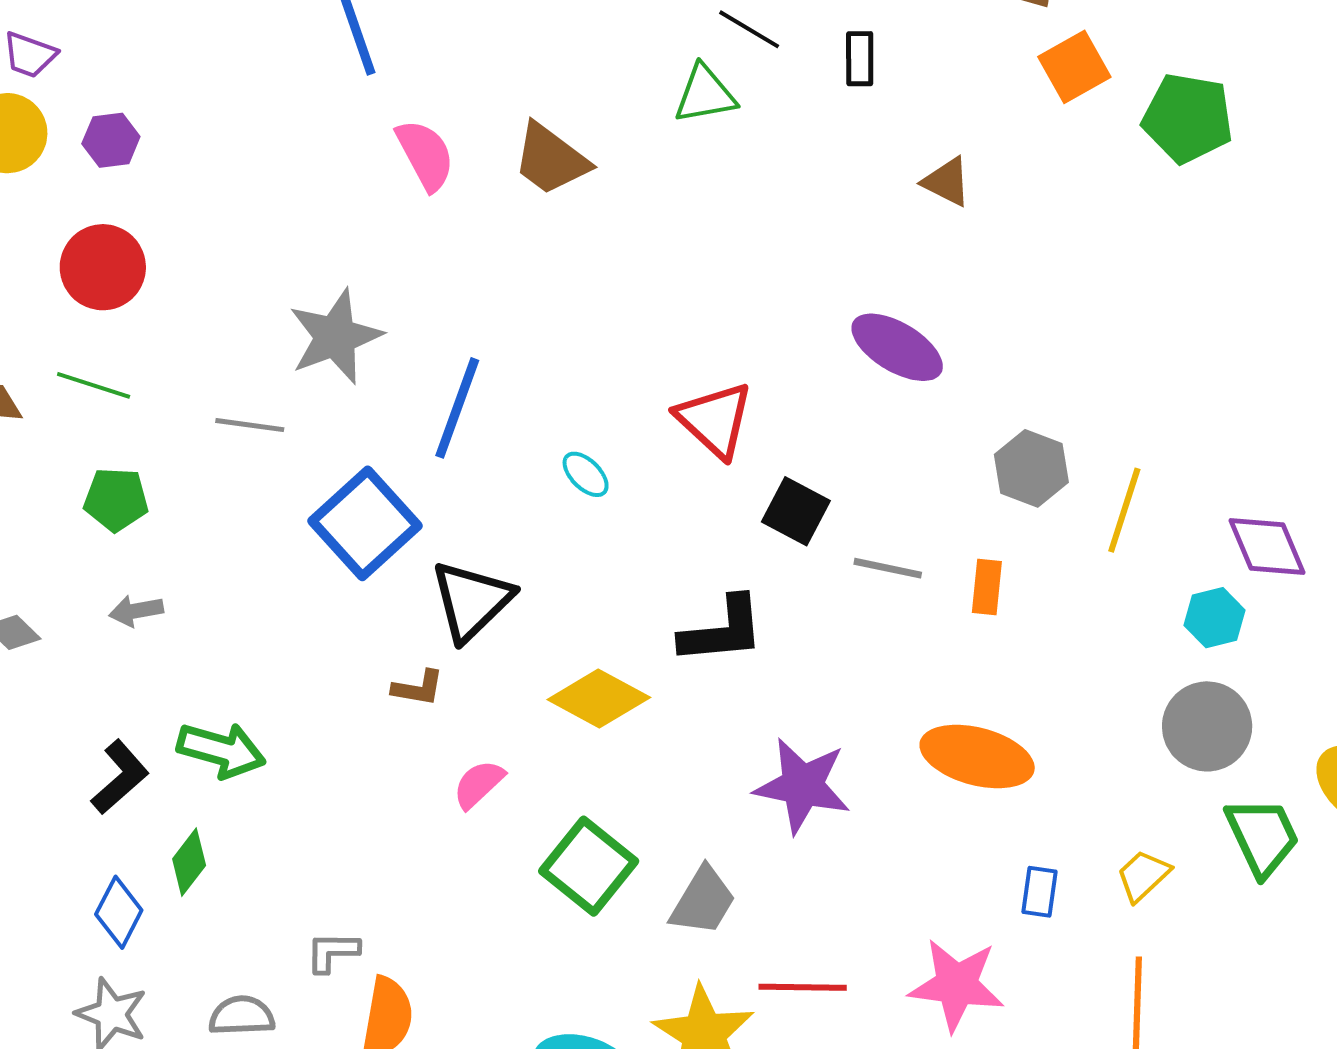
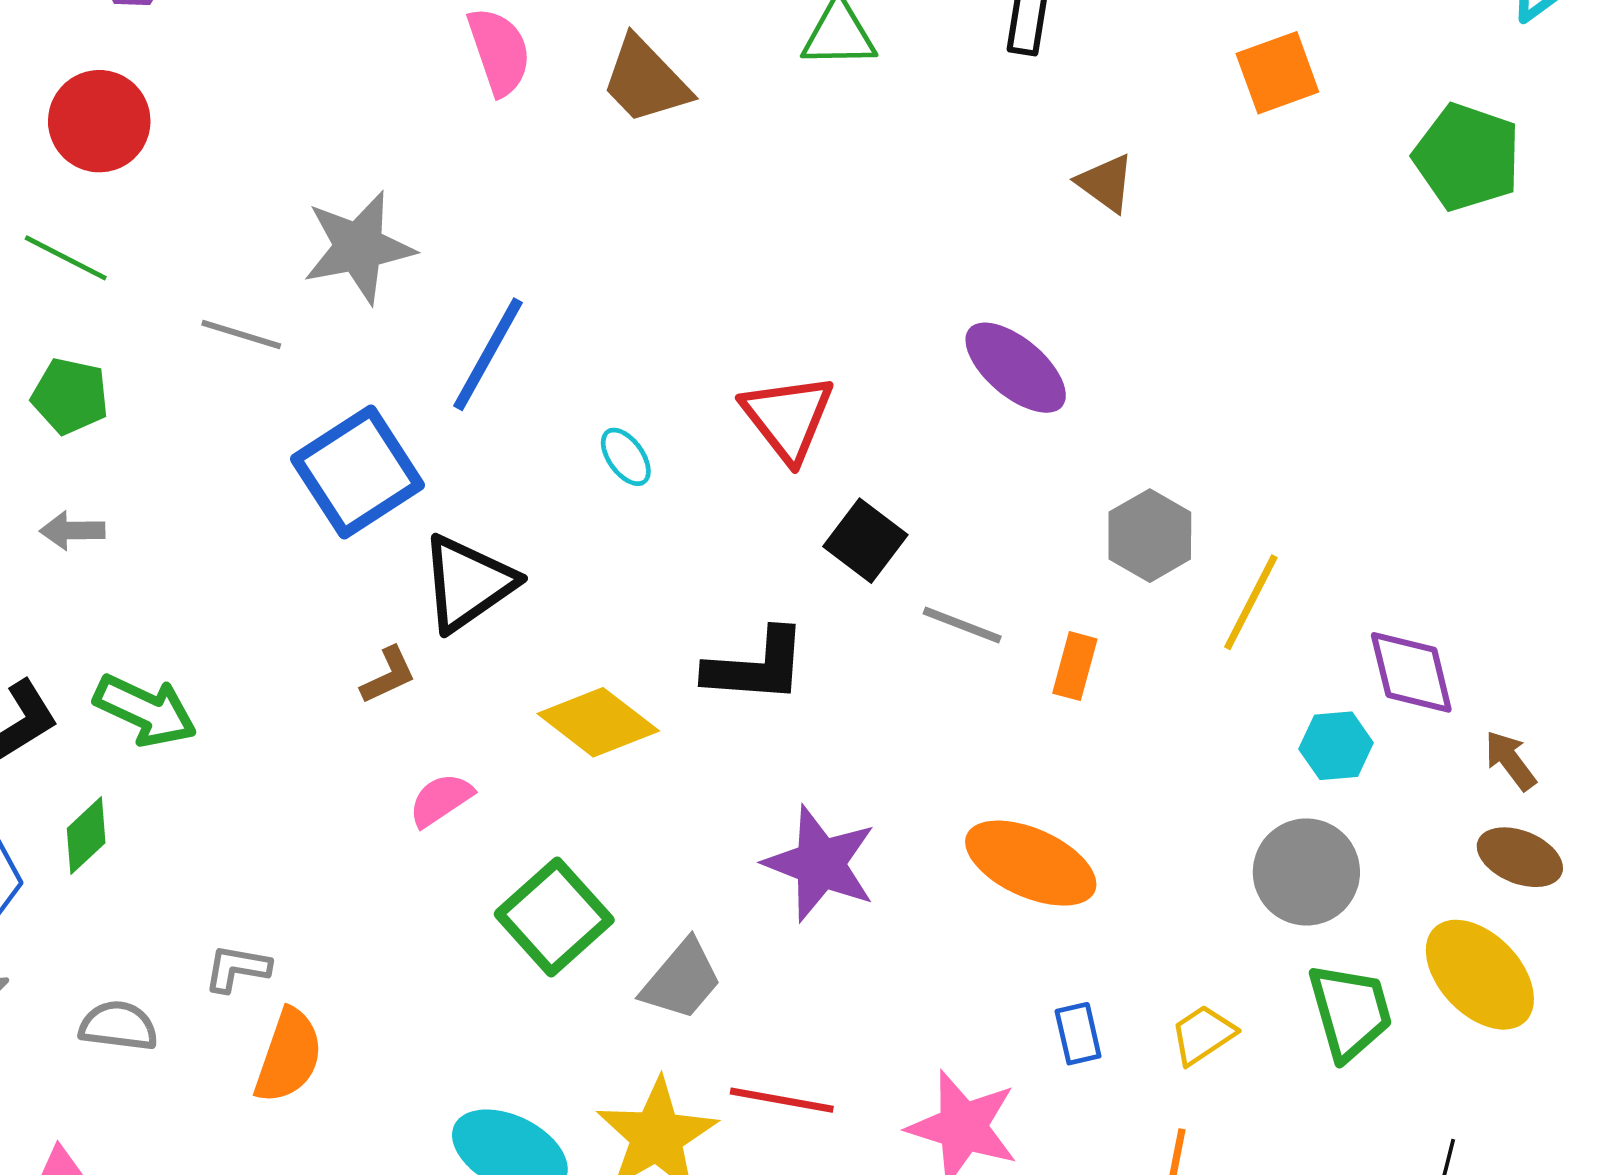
green pentagon: (1188, 118) -> (1467, 157), moved
brown L-shape: (418, 688) -> (388, 675), turned -44
blue rectangle: (1039, 892) -> (1078, 1034), turned -30

